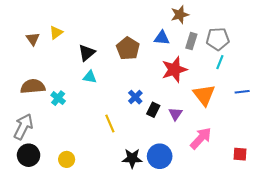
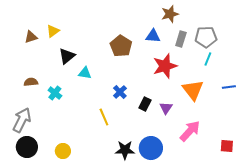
brown triangle: (33, 39) -> (31, 37), turned 48
black triangle: (87, 53) -> (67, 56), moved
brown semicircle: (33, 86) -> (31, 82), size x0.6
blue cross: (135, 97) -> (120, 92), moved

